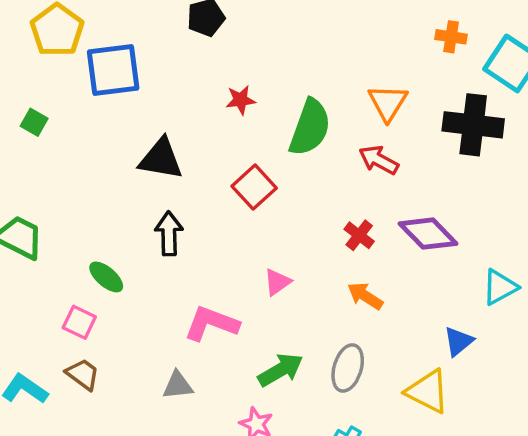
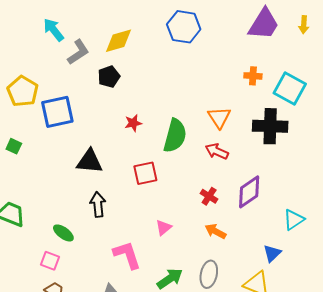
red square: (254, 187) -> (145, 173), turned 35
purple diamond: (428, 234) -> (249, 192), turned -76
pink L-shape: (211, 323) -> (127, 255), turned 56

